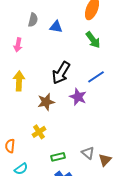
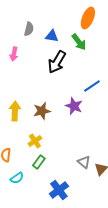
green arrow: (93, 40) -> (79, 42), moved
black arrow: (61, 73) -> (57, 62), moved
yellow arrow: (19, 81) -> (15, 111), moved
green rectangle: (58, 157) -> (39, 162), moved, turned -40

